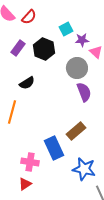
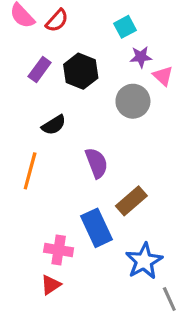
cyan square: (66, 29) -> (125, 27), moved
purple semicircle: (84, 92) -> (97, 163), moved
blue star: (84, 169) -> (144, 261), turned 30

